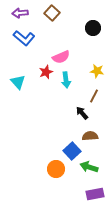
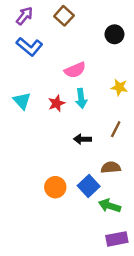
purple arrow: (20, 13) -> (24, 16), turned 133
red star: (46, 72) -> (57, 103), moved
brown line: (94, 96) -> (116, 129), moved
black arrow: (82, 113) -> (82, 139), moved, turned -48
orange circle: (56, 169) -> (55, 187), moved

